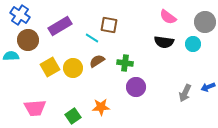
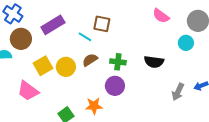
black semicircle: (164, 42) -> (154, 62), moved
purple circle: (136, 87) -> (115, 86), moved
pink trapezoid: (35, 108) -> (28, 91), moved, turned 40

